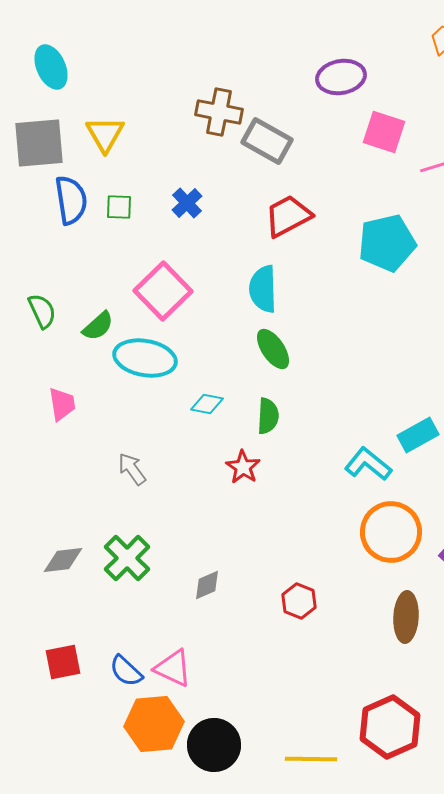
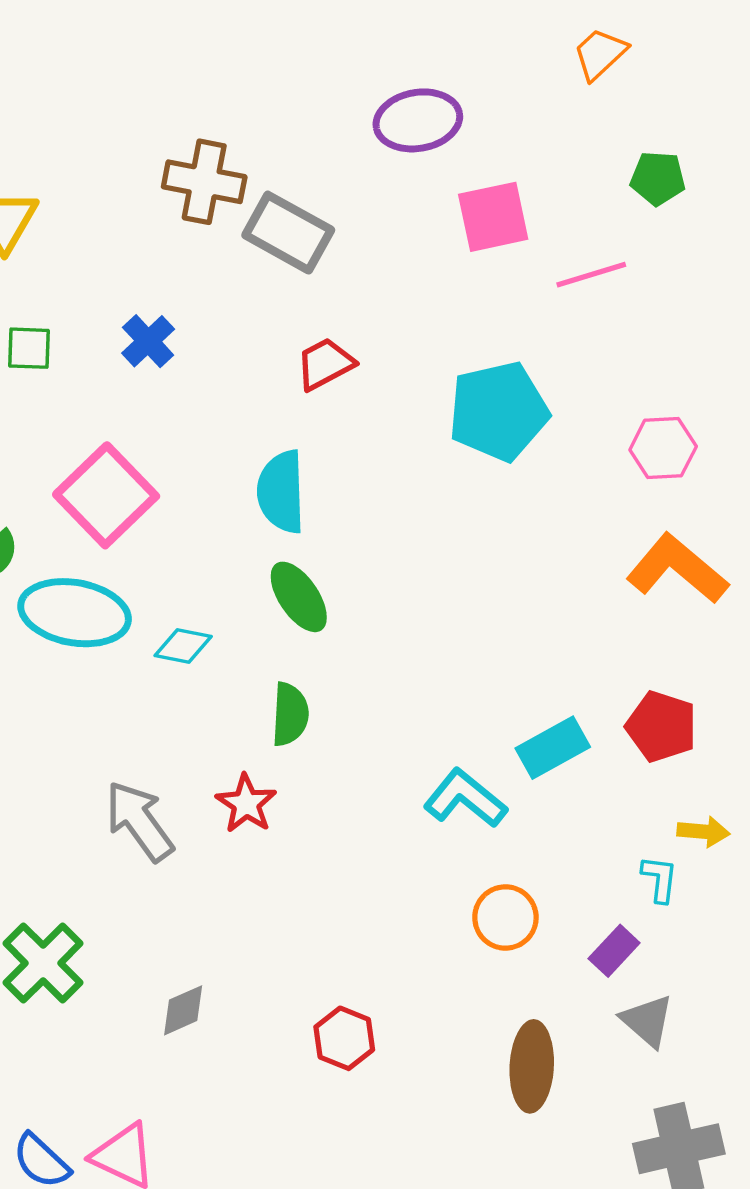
pink square: (384, 132) -> (493, 217), turned -30
red trapezoid: (288, 216) -> (325, 364), size x0.7
cyan diamond: (207, 404) -> (183, 646), moved
gray arrow: (132, 469) -> (139, 821), moved, size x1.4
orange circle: (391, 532) -> (505, 917), size x0.6

